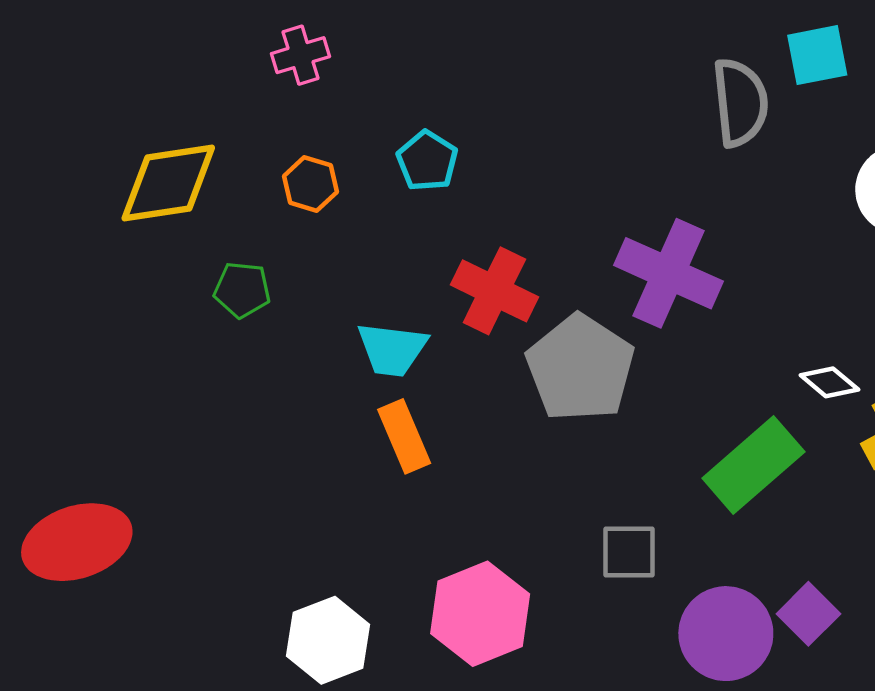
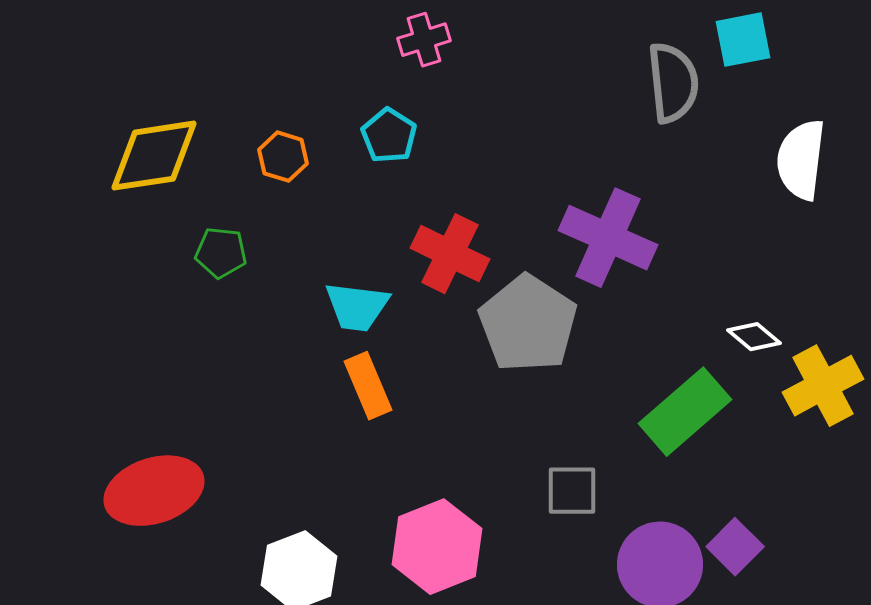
pink cross: (301, 55) -> (424, 40), moved
red ellipse: (77, 542) -> (154, 491), moved

